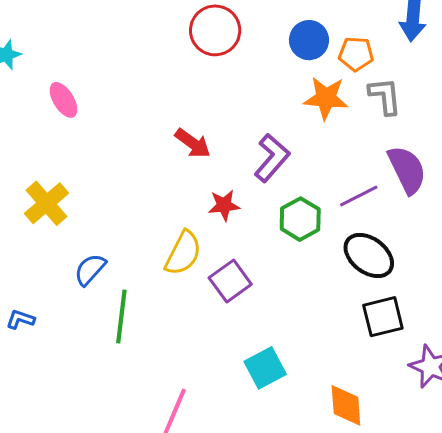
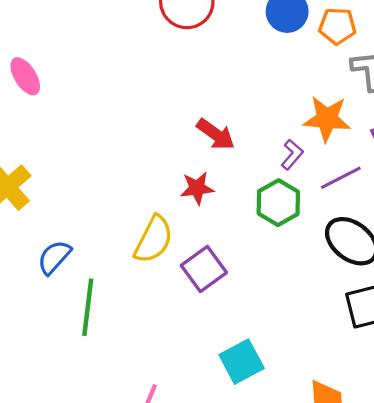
orange star: (326, 98) -> (327, 119), moved
red arrow: (193, 143) -> (216, 134), moved
purple L-shape: (272, 158) -> (292, 155), moved, size x0.6

